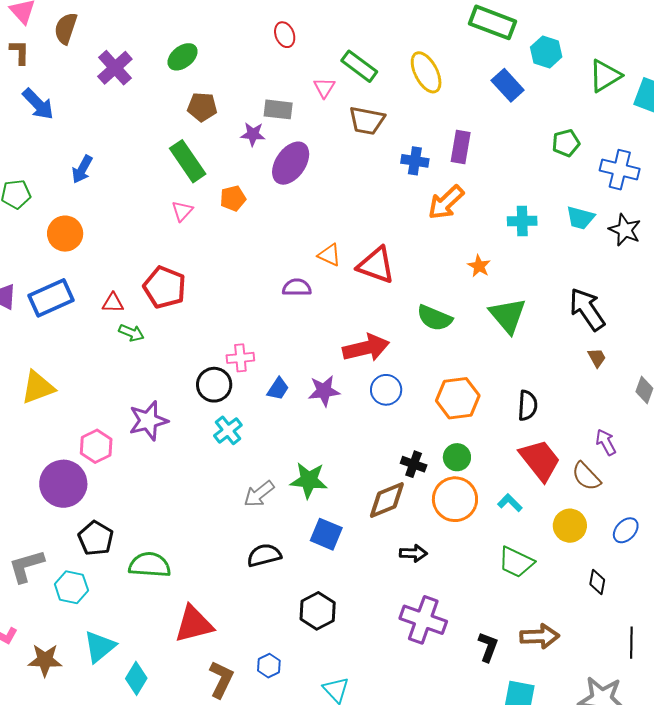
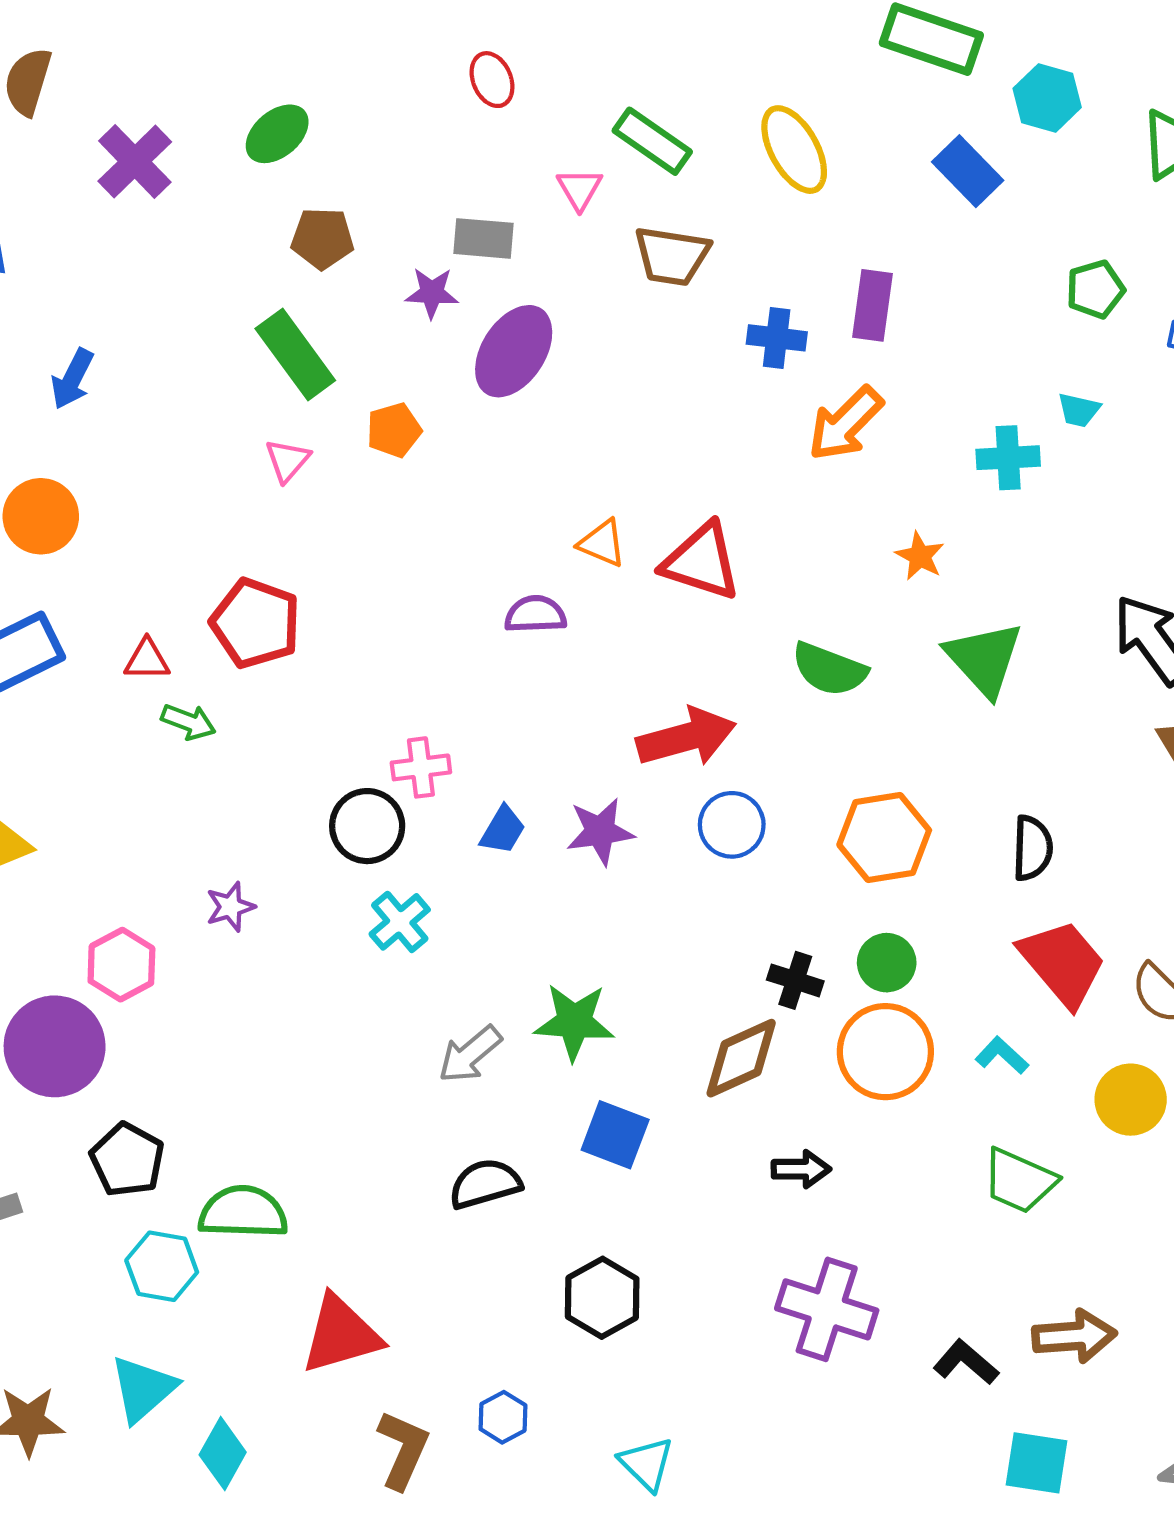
cyan trapezoid: (580, 218) -> (1079, 410), moved, size x0.7
purple star: (148, 421) -> (230, 907), size x0.6
cyan hexagon: (71, 587) -> (162, 1266), moved
black L-shape: (488, 647) -> (966, 1362), turned -68

